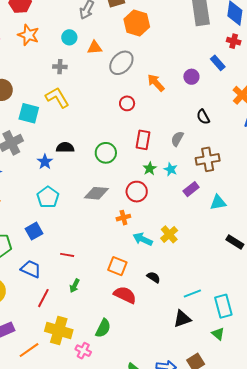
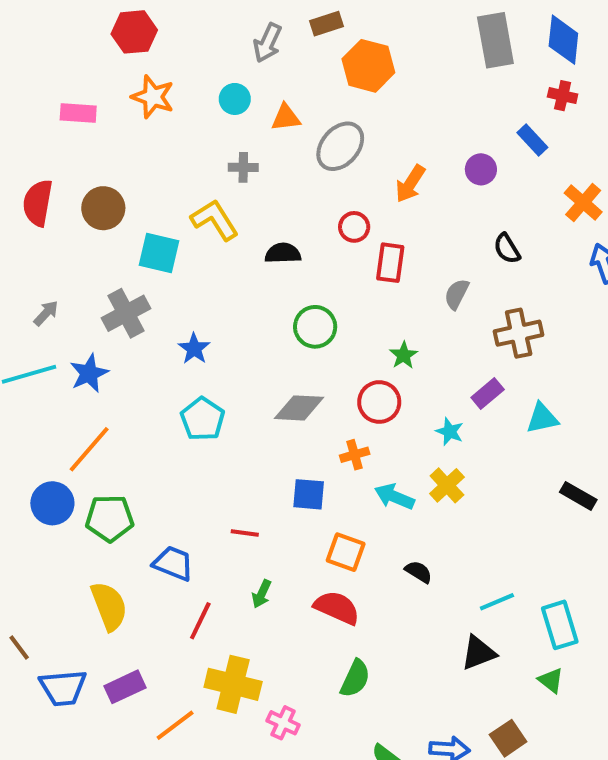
gray cross: (60, 67) -> (243, 167), moved
orange arrow: (156, 83) -> (410, 184), turned -102
red rectangle: (143, 140) -> (390, 263), moved
black semicircle: (65, 147) -> (283, 253), moved
cyan star: (171, 169) -> (450, 432), moved
blue square: (34, 231) -> (309, 494), moved, turned 36
red semicircle: (125, 295) -> (337, 608), moved
green semicircle: (103, 328) -> (355, 678), moved

